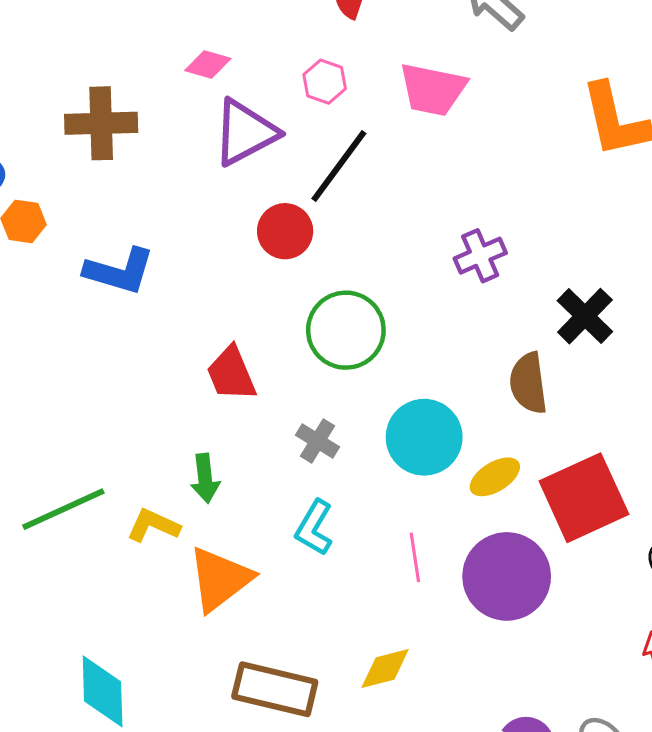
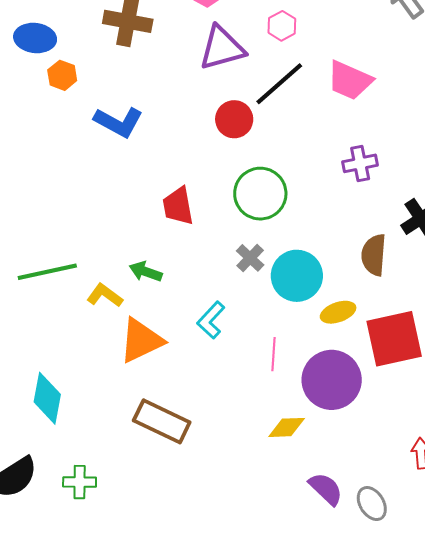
pink trapezoid: (433, 90) -> (350, 80), moved
gray cross: (318, 441) -> (250, 258), moved
green arrow: (205, 478) -> (146, 272), turned 104
yellow diamond: (385, 669) -> (287, 427), moved

